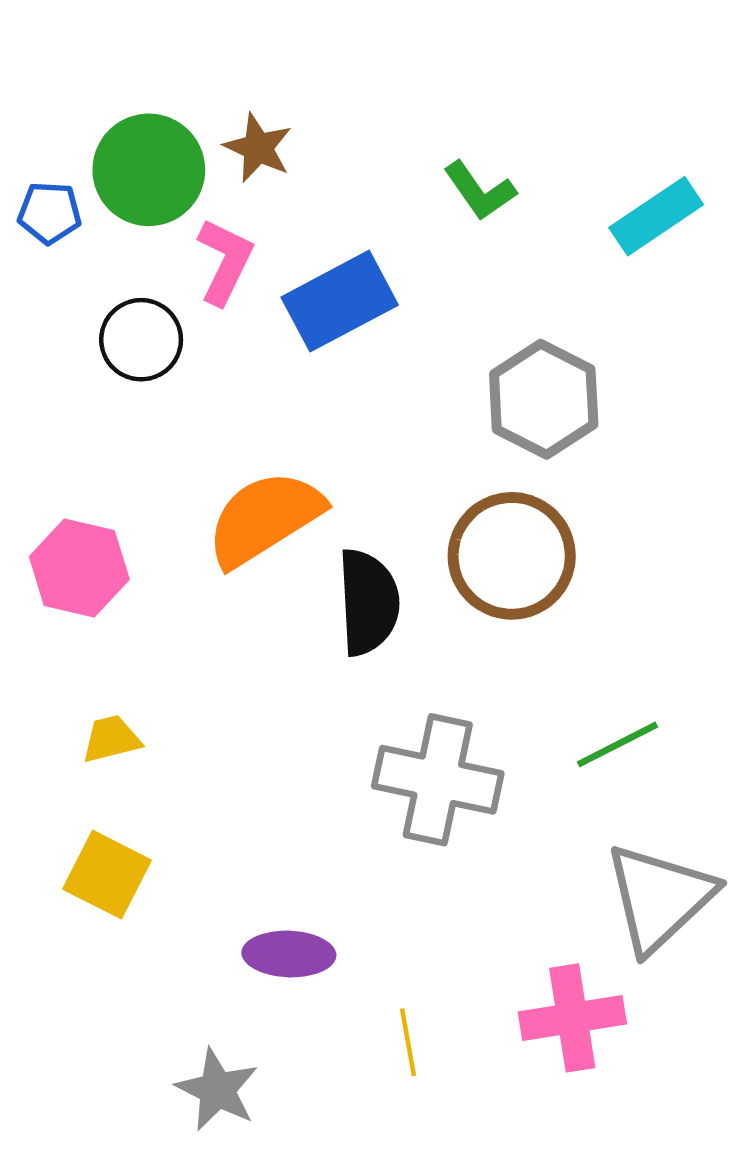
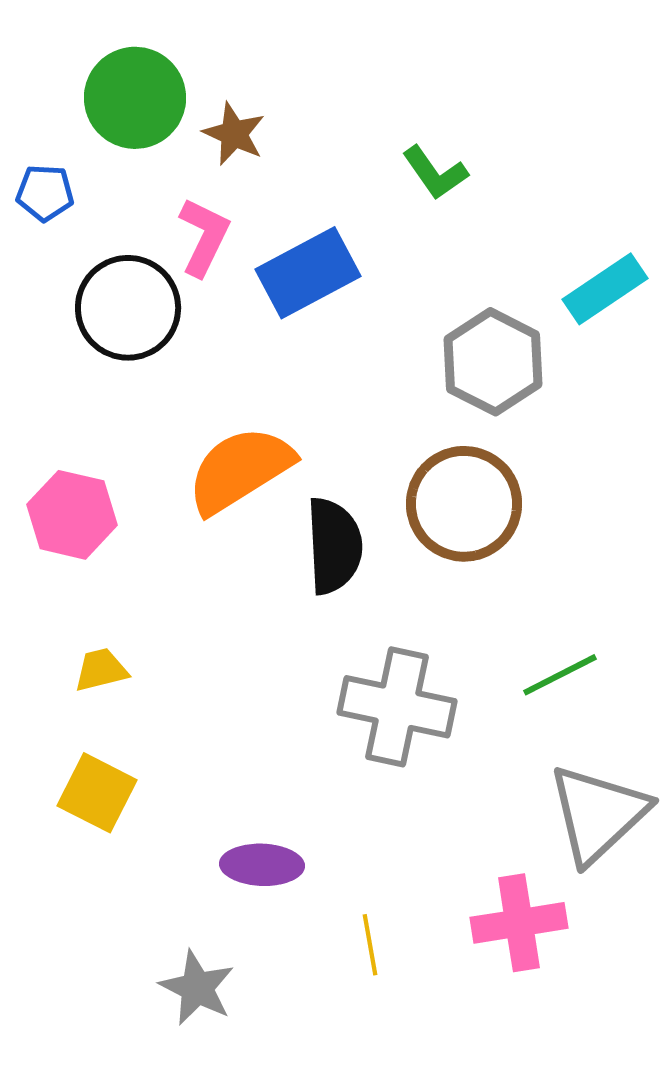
green circle: (149, 170) -> (135, 98), moved
cyan rectangle: (656, 216) -> (605, 289), moved
black circle: (141, 340) -> (128, 308), size x1.4

